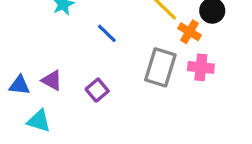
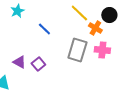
purple triangle: (52, 80) -> (19, 62), moved

